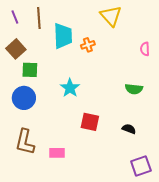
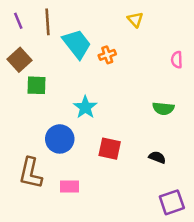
yellow triangle: (111, 16) -> (135, 20), size x0.6
cyan trapezoid: (63, 36) -> (77, 44), turned -36
blue circle: (24, 98) -> (60, 139), moved

